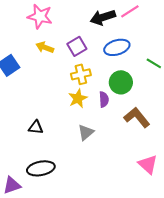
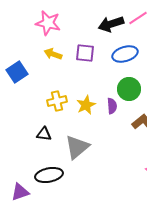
purple square: (77, 46) -> (85, 53), turned 36
yellow cross: (81, 74) -> (57, 101), moved
gray triangle: (86, 132) -> (77, 147), moved, size x1.5

